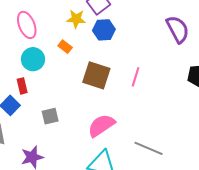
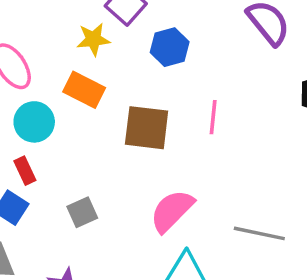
blue hexagon: (104, 30) -> (170, 47), moved
orange rectangle: (65, 47) -> (84, 90), size x1.6

